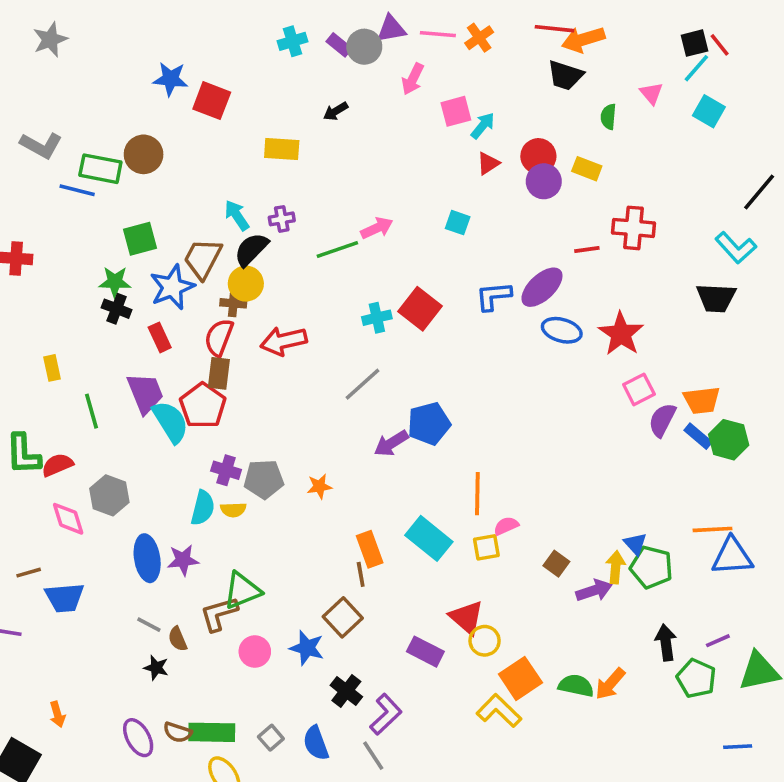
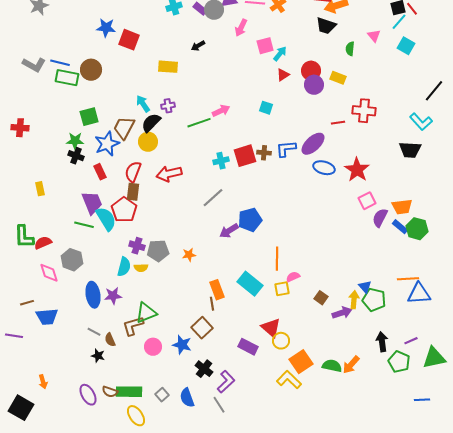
blue line: (77, 190) -> (60, 63), moved
brown cross: (233, 303) -> (264, 153), moved
red square: (420, 309) -> (245, 156), turned 35
green line: (91, 411) -> (84, 225), moved, turned -60

